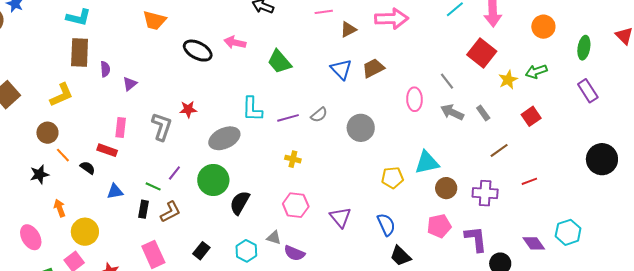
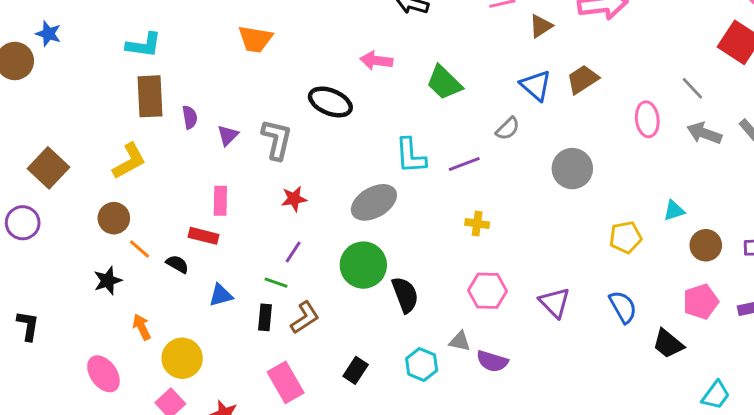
black ellipse: (198, 51) -> (330, 102), moved
red star: (188, 109) -> (294, 199), moved
gray semicircle: (319, 115) -> (508, 129), moved
gray L-shape: (162, 127) -> (277, 139), moved
cyan triangle: (427, 163) -> (674, 210), size x0.6
purple line: (174, 173) -> (293, 252), moved
black semicircle: (240, 203) -> (405, 295), turned 135
black trapezoid: (400, 256) -> (668, 344), moved

